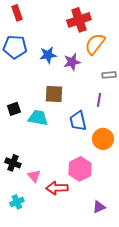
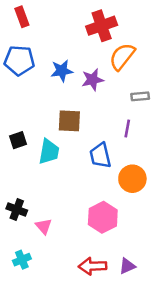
cyan trapezoid: (38, 118) -> (49, 152), turned 90
red arrow: (57, 188) -> (93, 266), moved

